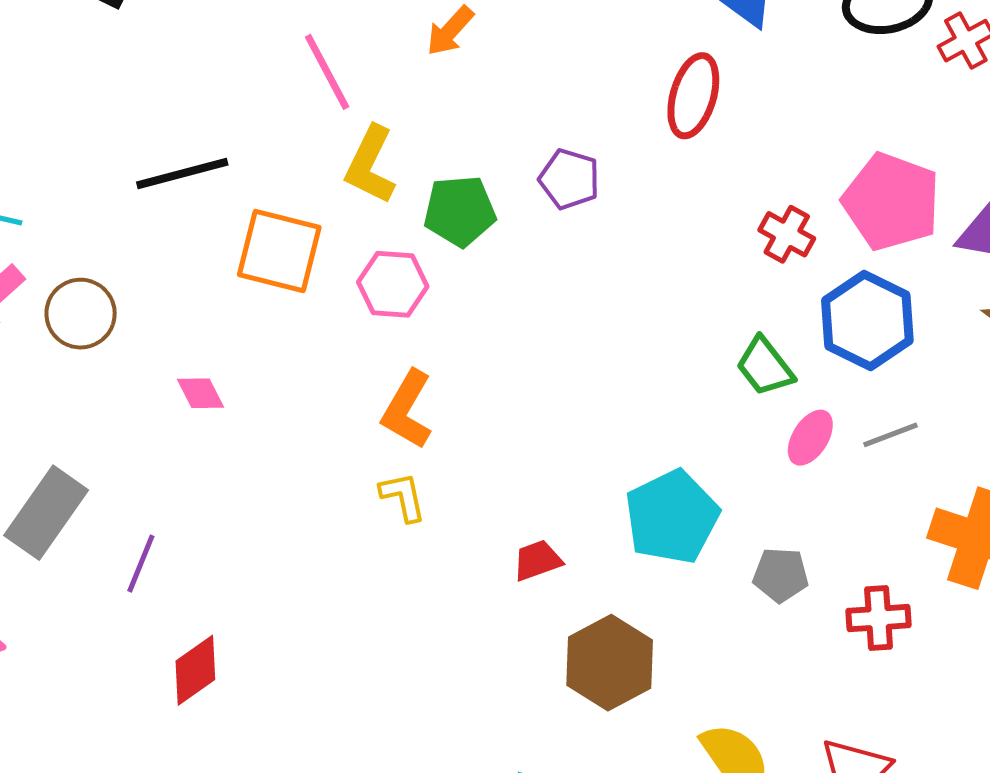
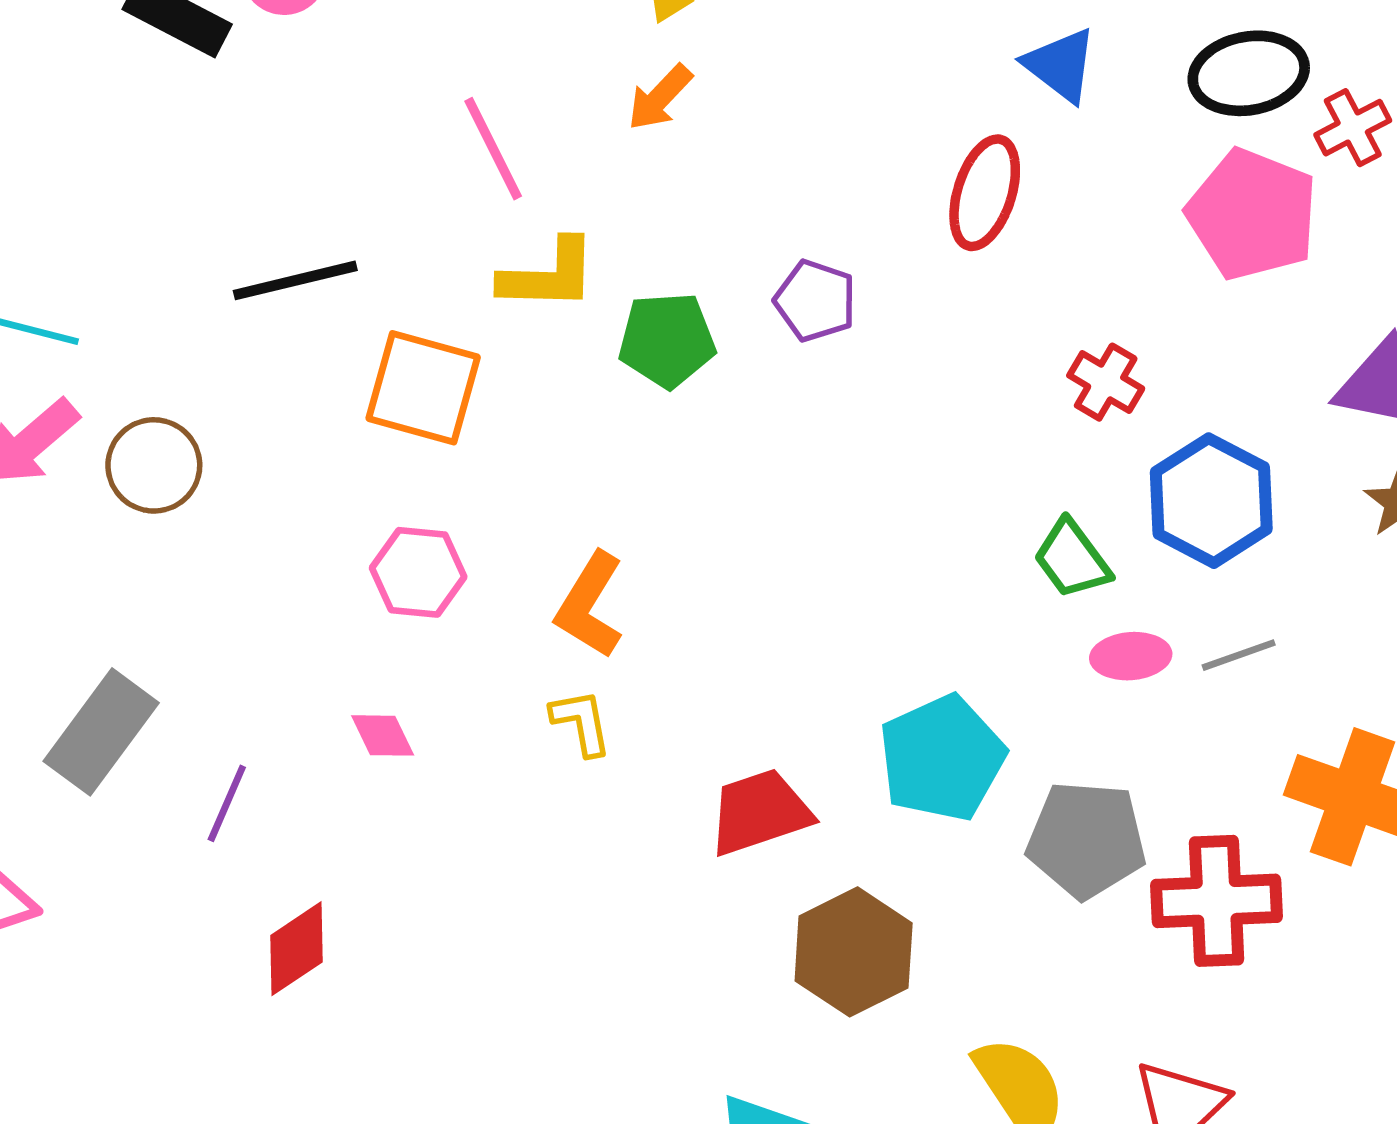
yellow L-shape: (370, 165) -> (548, 275), turned -116
pink pentagon: (891, 202) -> (1252, 214), moved
pink hexagon: (393, 284) -> (418, 572), moved
pink diamond: (200, 393) -> (383, 735), moved
pink ellipse: (810, 438) -> (1131, 656), turned 52
red trapezoid: (537, 560) -> (760, 812), size x1.6
gray pentagon: (781, 575) -> (1086, 840), size x1.6
red cross: (879, 618) -> (1217, 901), size x1.5

